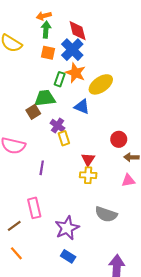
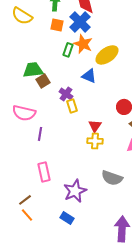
green trapezoid: (45, 98) -> (33, 70), moved
purple line: (42, 168) -> (40, 134), moved
brown line: (14, 226) -> (25, 200), moved
blue rectangle: (68, 256) -> (67, 218), moved

